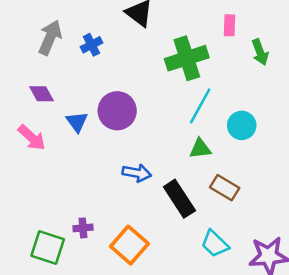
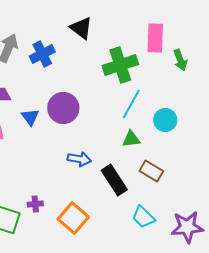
pink rectangle: (230, 25) -> (155, 38), size x1.6
blue cross: (92, 45) -> (42, 54), size x1.4

